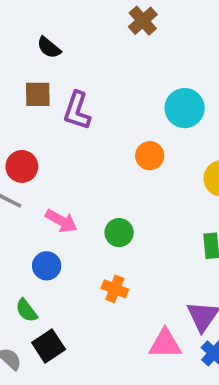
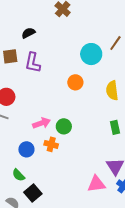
black semicircle: (49, 48) -> (28, 33), moved, turned 120
pink arrow: (61, 221) -> (41, 123), moved, turned -42
orange cross: (115, 289) -> (51, 144), moved

